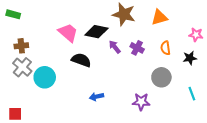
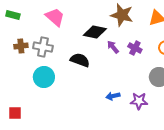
pink trapezoid: (68, 33) -> (55, 17), moved
gray cross: (22, 67) -> (43, 47), moved, turned -30
blue arrow: (96, 97) -> (113, 96), moved

